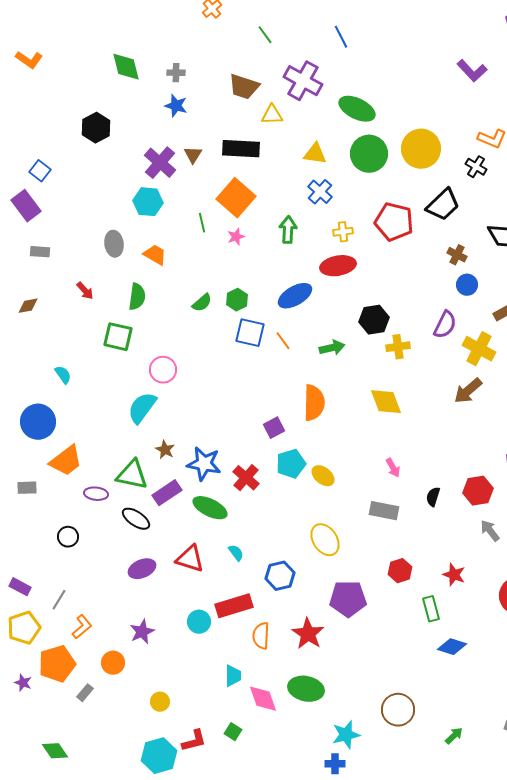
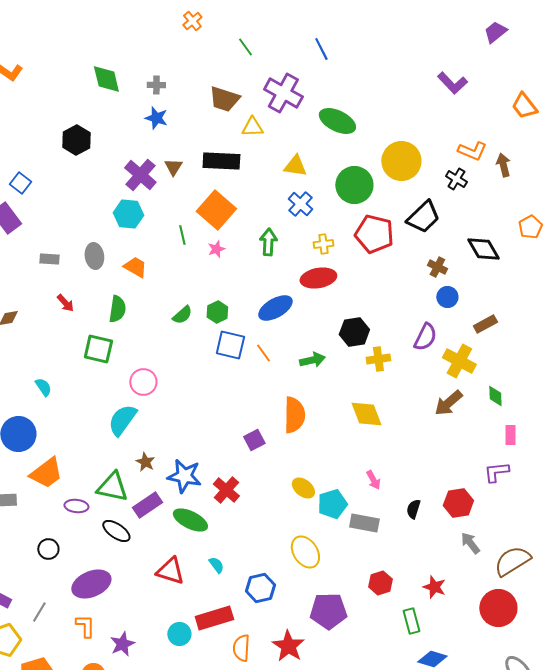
green circle: (369, 154) -> (354, 185), moved
gray rectangle: (40, 252) -> (49, 259), moved
cyan pentagon: (291, 464) -> (332, 504), moved
purple ellipse: (142, 569) -> (91, 584), moved, size x1.4
orange L-shape: (82, 627) -> (85, 626), moved, turned -50

